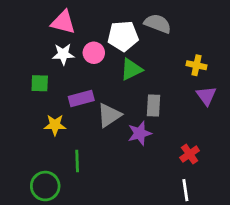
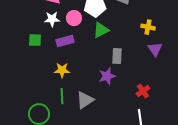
purple rectangle: (81, 99) -> (65, 41), moved
gray triangle: (109, 115) -> (85, 100), moved
yellow star: (55, 125) -> (62, 70), moved

